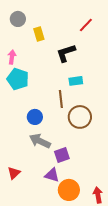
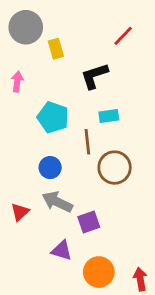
gray circle: (18, 19) -> (26, 27), size x1.5
cyan pentagon: (18, 79) -> (53, 117), moved
red triangle: (14, 173) -> (20, 212), moved
purple triangle: (52, 175) -> (62, 251), moved

